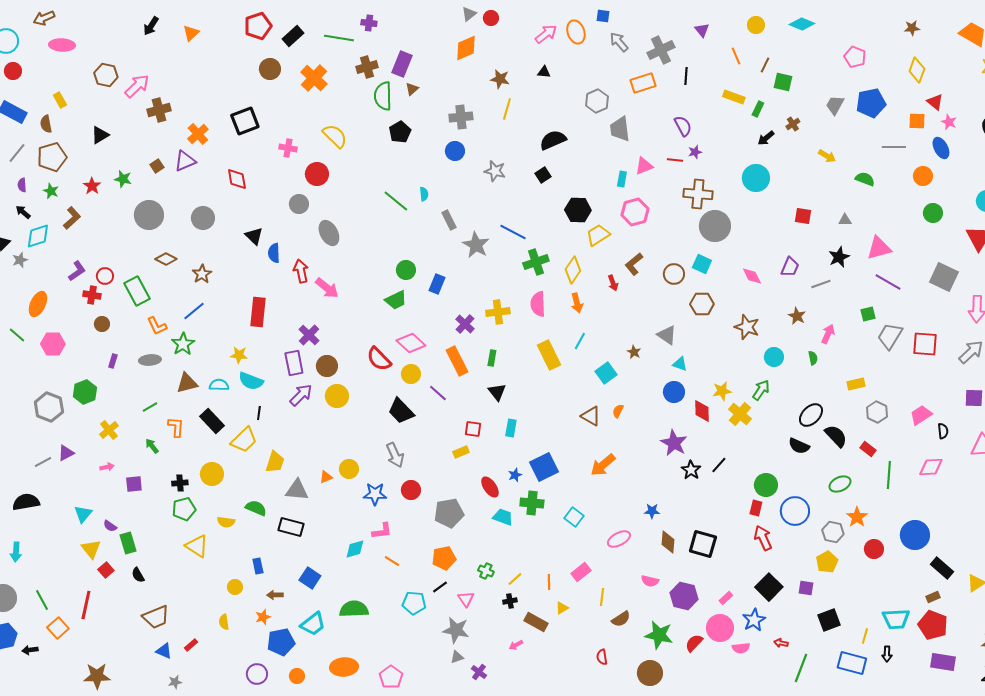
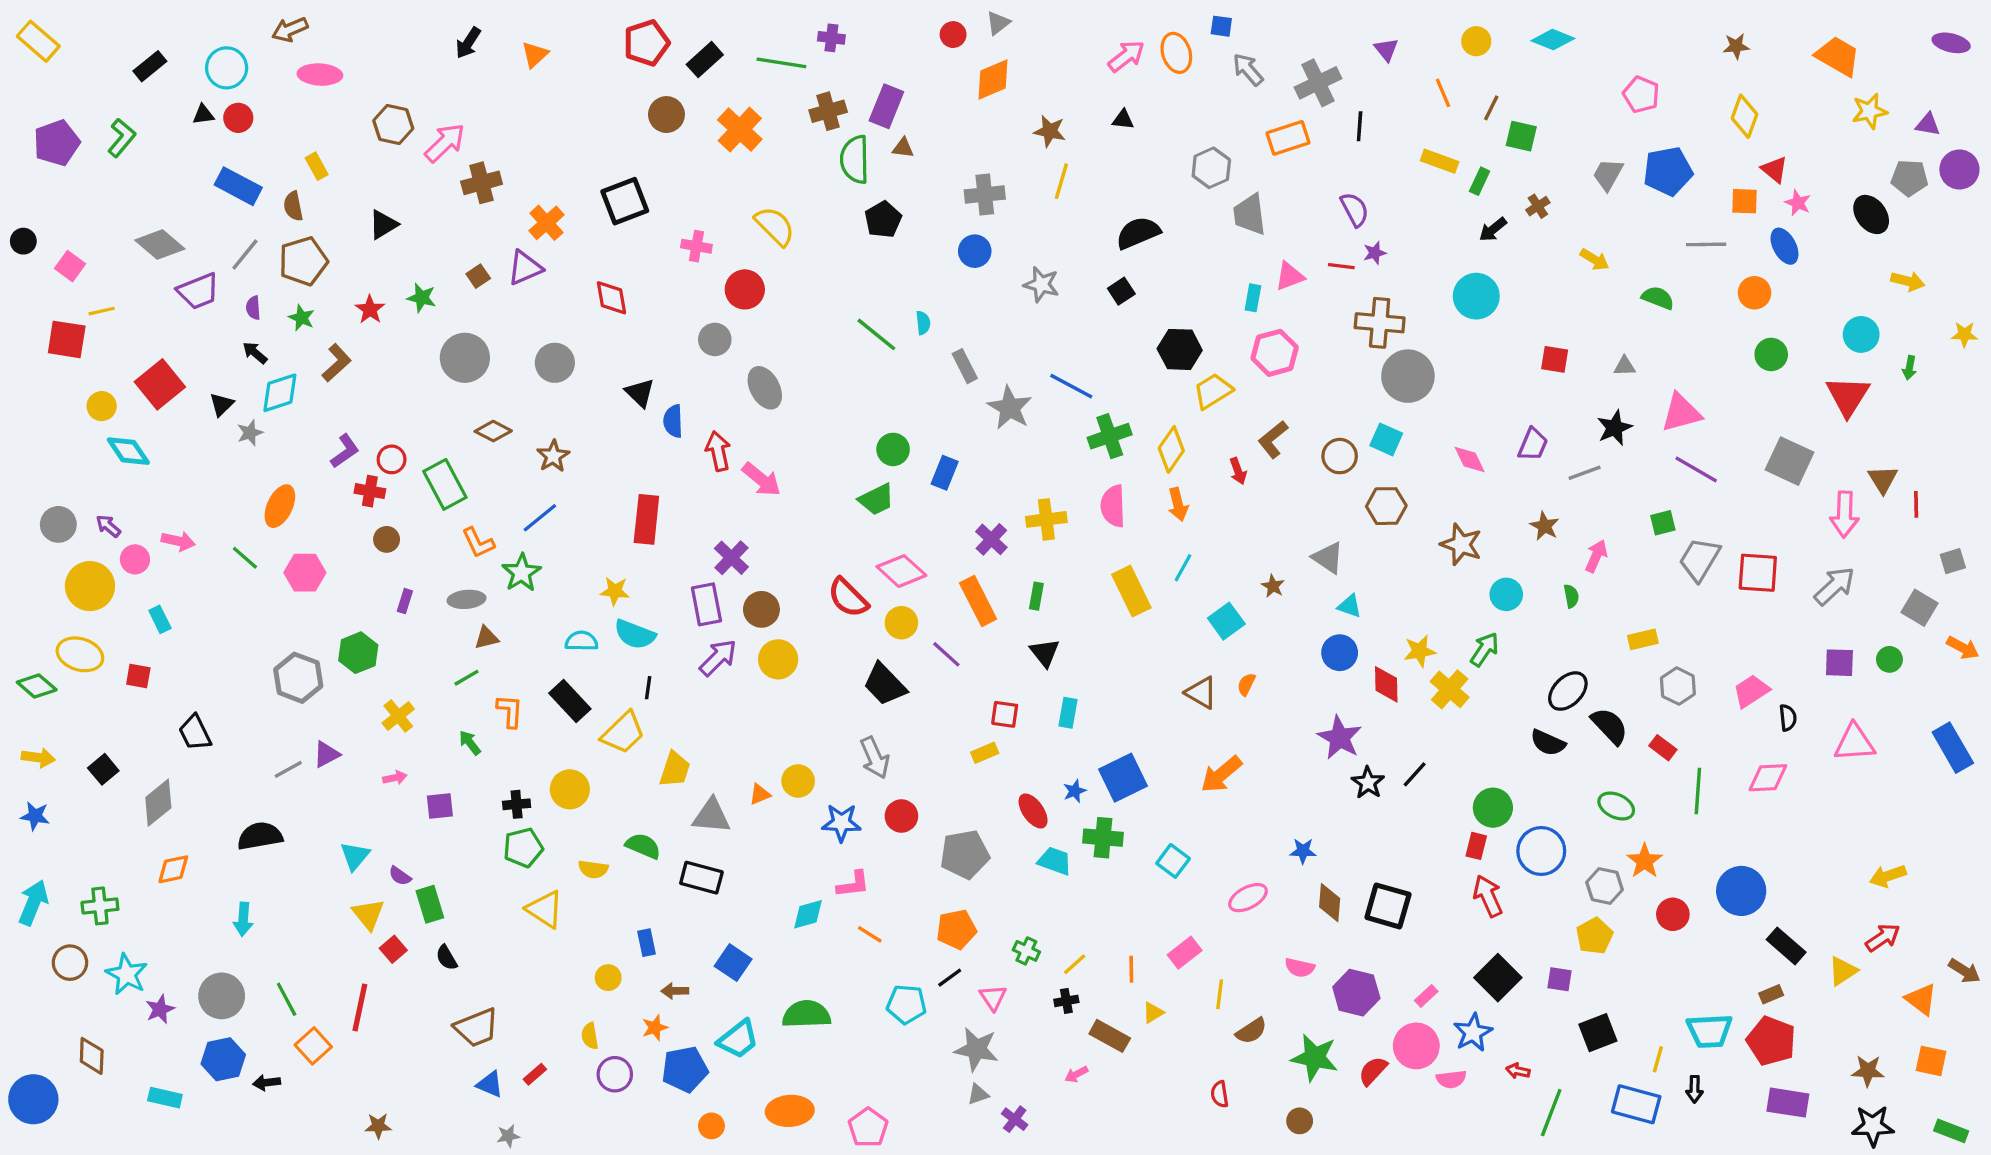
red circle: (491, 18) -> (953, 35), moved
brown triangle: (412, 89) -> (903, 148), turned 48
brown triangle: (187, 383) -> (487, 638), moved, size x0.7
green ellipse: (840, 484) -> (1616, 806), turned 50
brown circle: (650, 673) -> (1300, 1121), size x0.6
purple circle: (257, 674) -> (615, 1074), moved
brown star: (97, 676) -> (378, 1126), size x0.6

